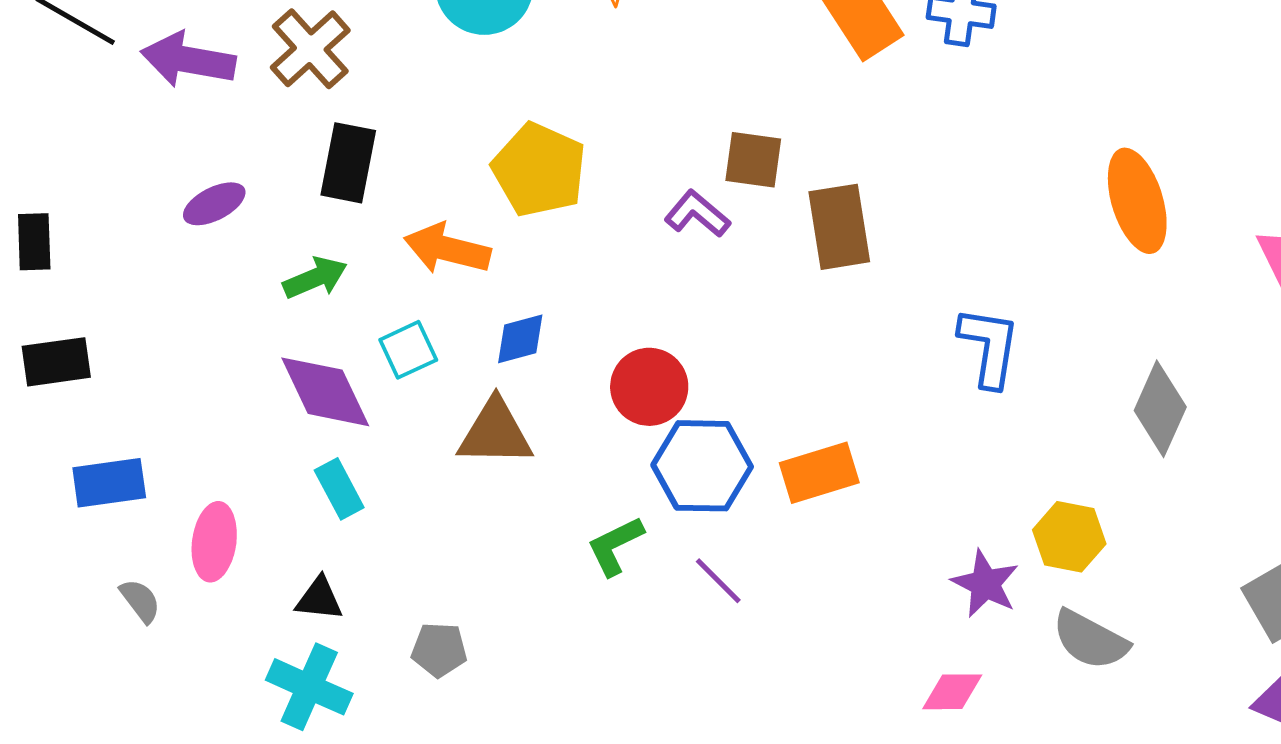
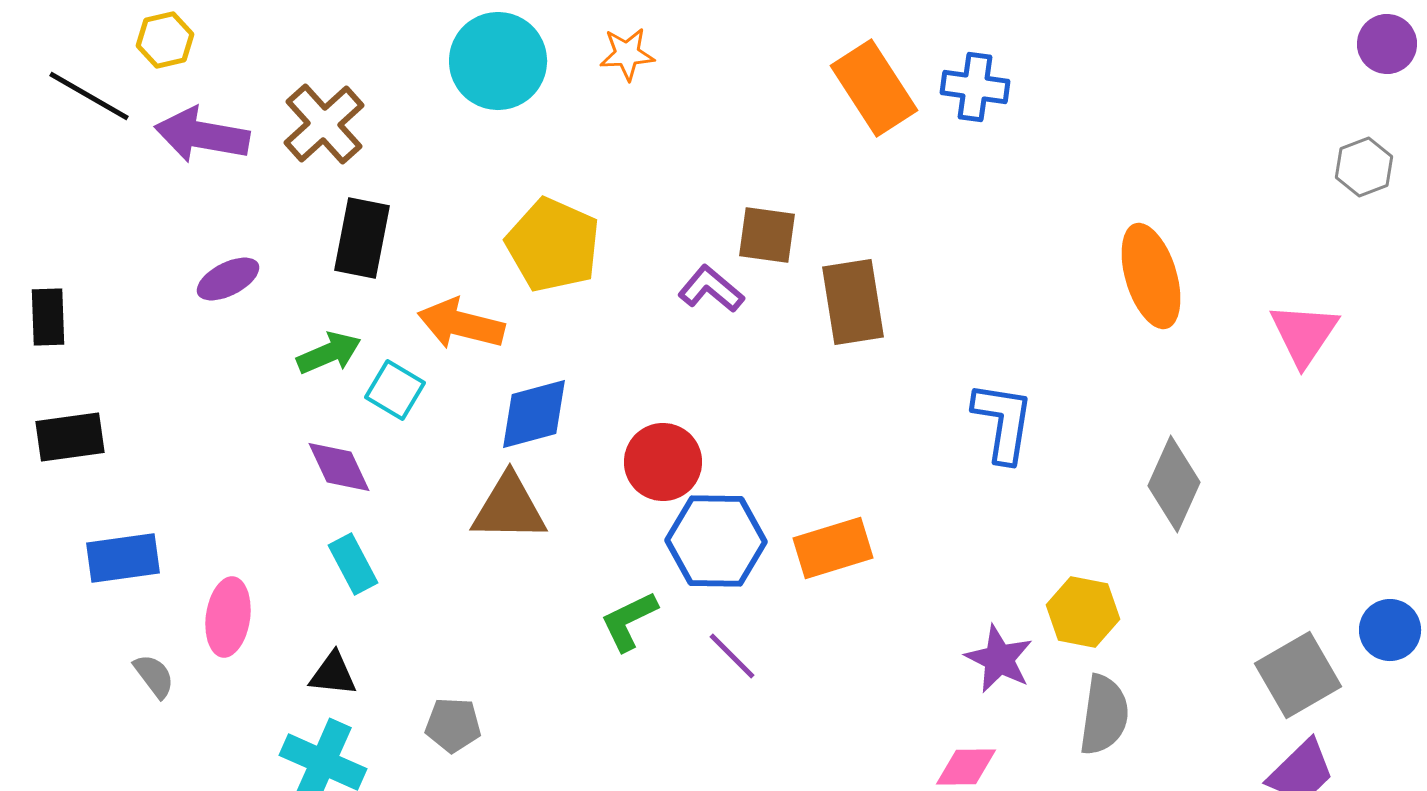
blue diamond: (520, 339) -> (534, 414), size x1.4
cyan square: (408, 350) -> (395, 390), moved, turned -34
purple diamond: (325, 392) -> (339, 467), size x0.7
gray semicircle: (1090, 640) -> (1104, 715), turned -110

